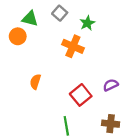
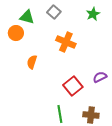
green star: (87, 23) -> (93, 14), moved
orange semicircle: (35, 82) -> (32, 62), moved
brown cross: (111, 124) -> (91, 115), moved

